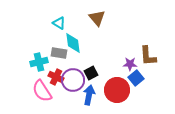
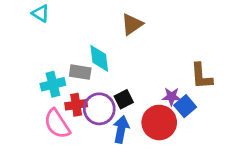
brown triangle: (97, 18) -> (132, 24), turned 36
cyan triangle: (59, 23) -> (41, 13), moved
purple star: (130, 64) -> (171, 97), moved
red cross: (56, 77) -> (76, 105), turned -35

